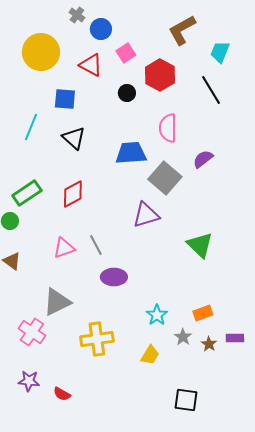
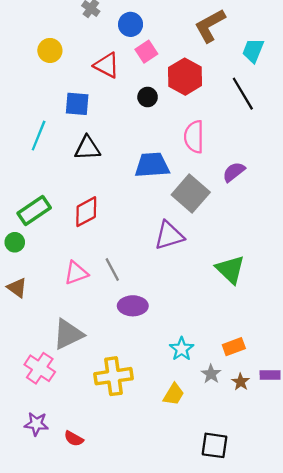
blue circle: (101, 29) -> (131, 24), moved
yellow circle: (41, 52) -> (50, 50), size x0.6
black triangle: (74, 138) -> (87, 148), turned -45

